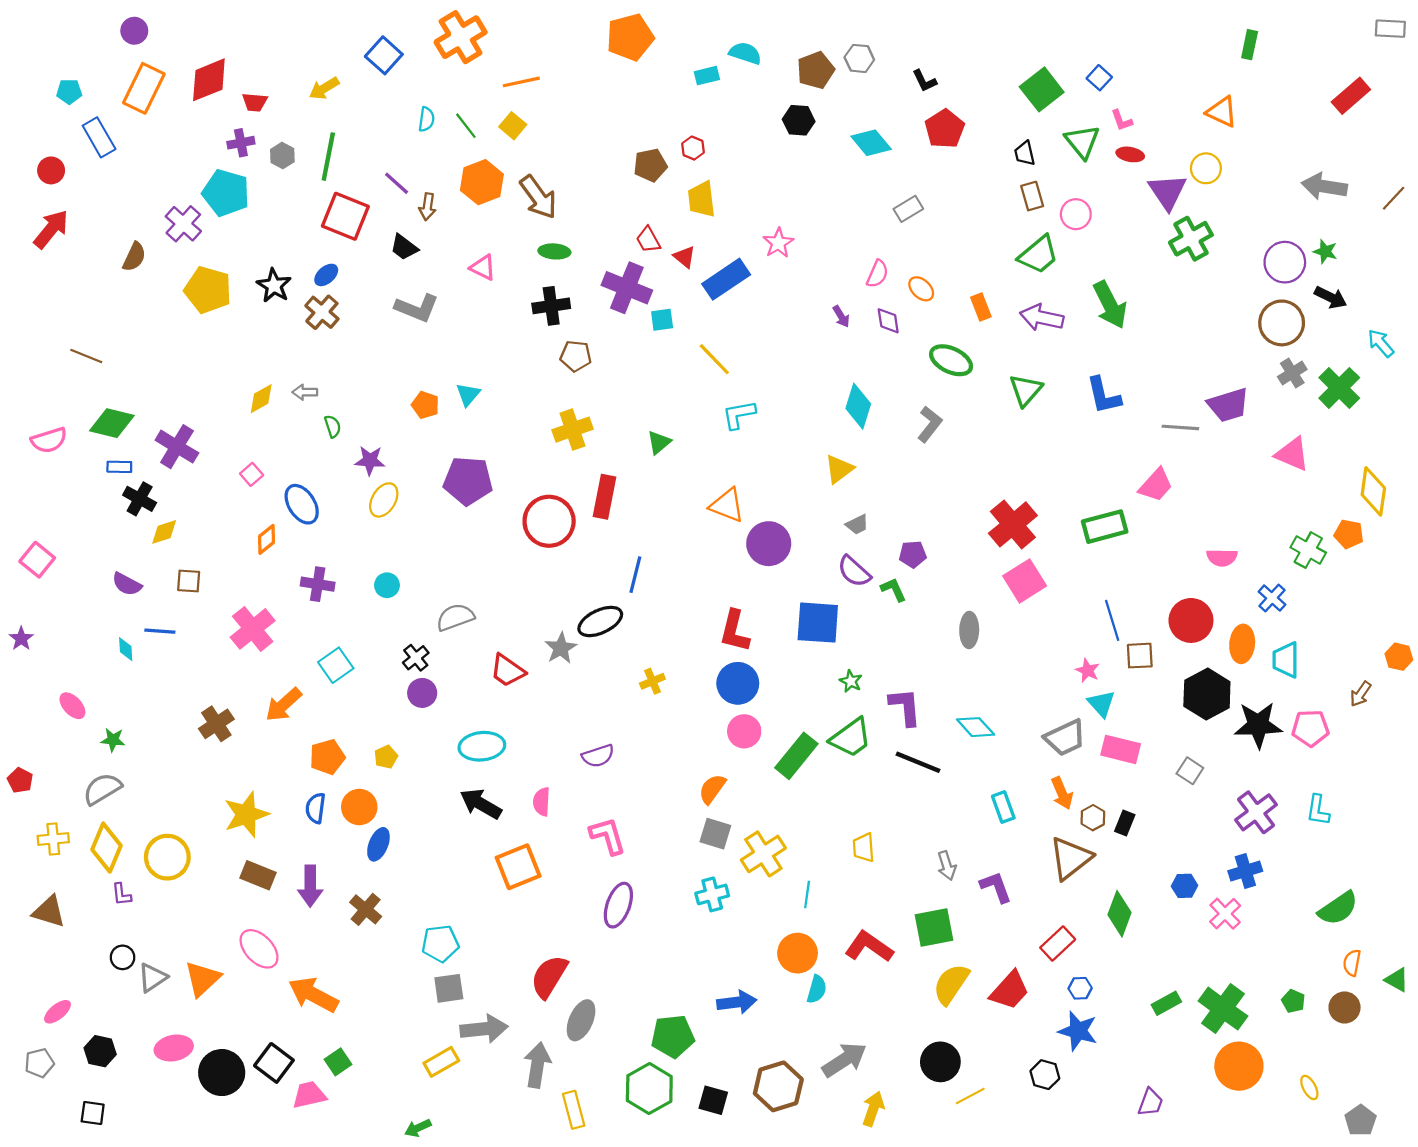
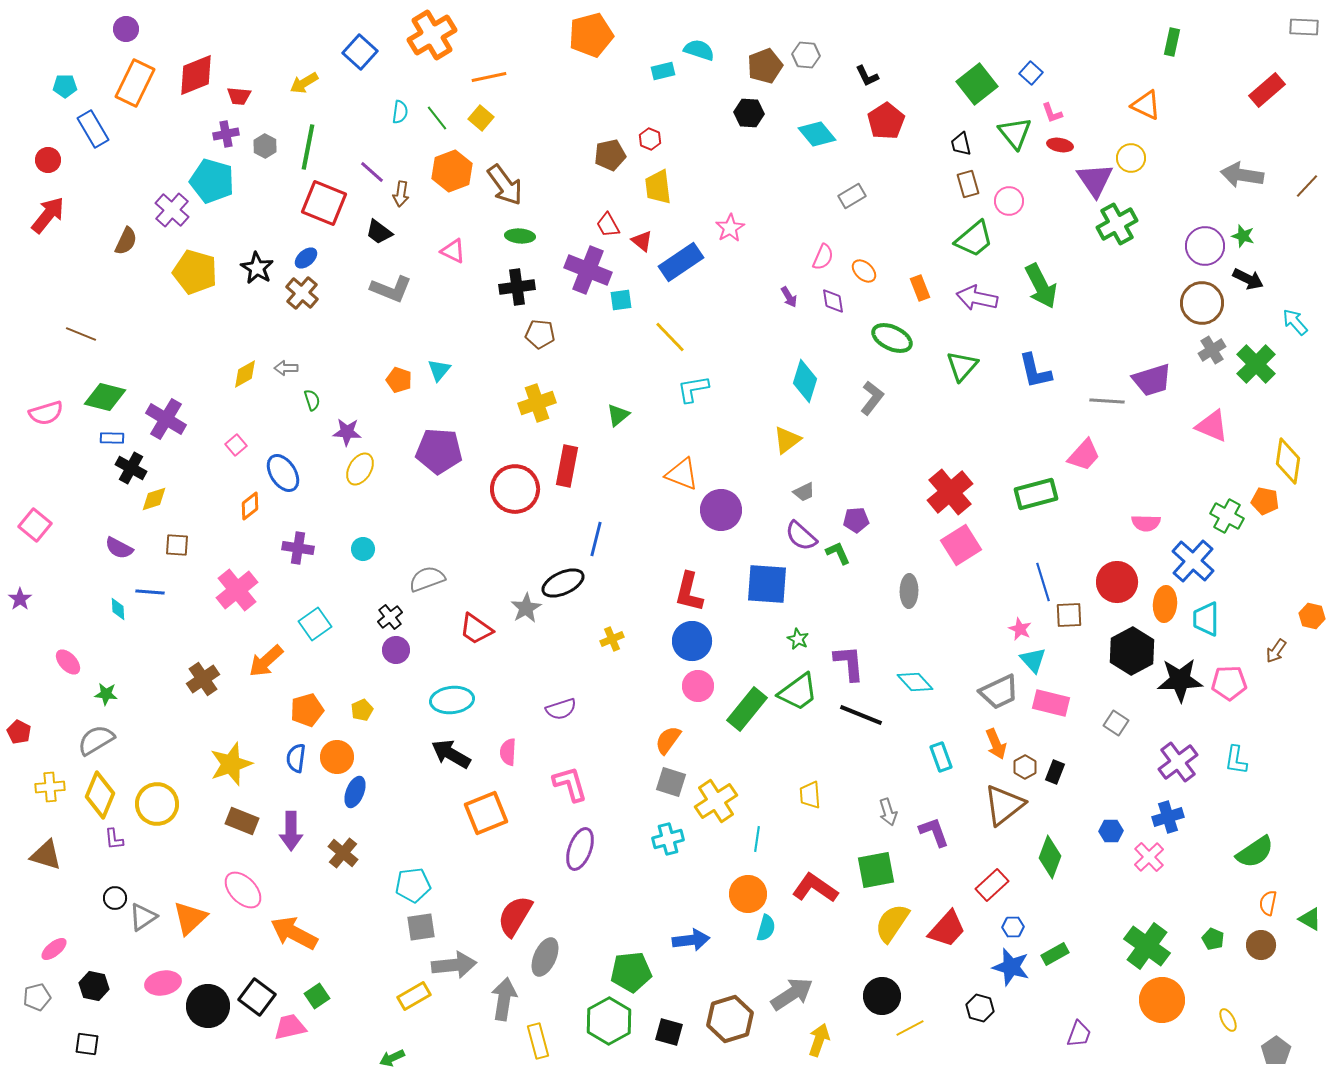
blue cross: (1272, 598) -> (1193, 561), size x1.6
green rectangle: (1166, 1003) -> (1055, 954), moved

